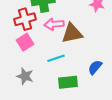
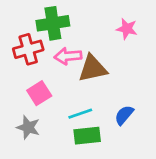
pink square: (25, 42) -> (39, 93), moved
cyan line: (56, 58) -> (80, 114), moved

